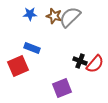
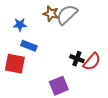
blue star: (30, 14) -> (20, 25), moved
red square: (18, 66) -> (15, 64), turned 35

